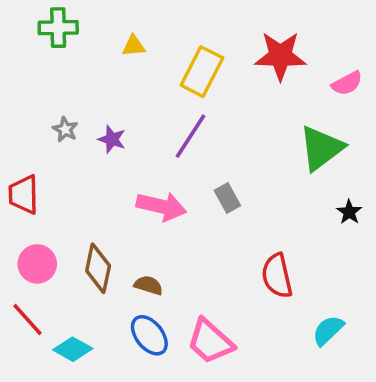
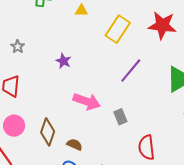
gray star: (65, 129) -> (18, 47), moved
purple line: (191, 136) -> (131, 71), moved
gray rectangle: (227, 198) -> (120, 117), moved

